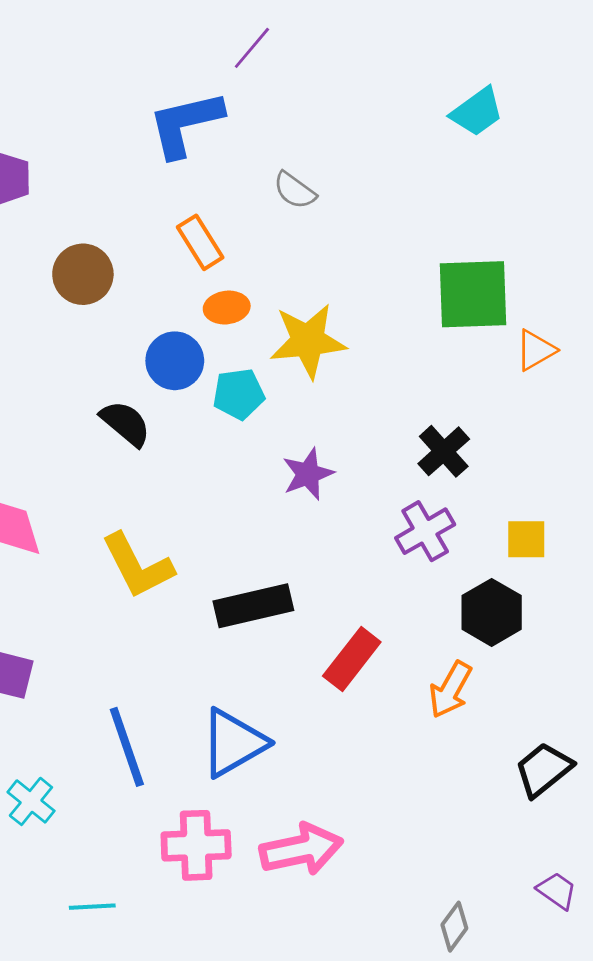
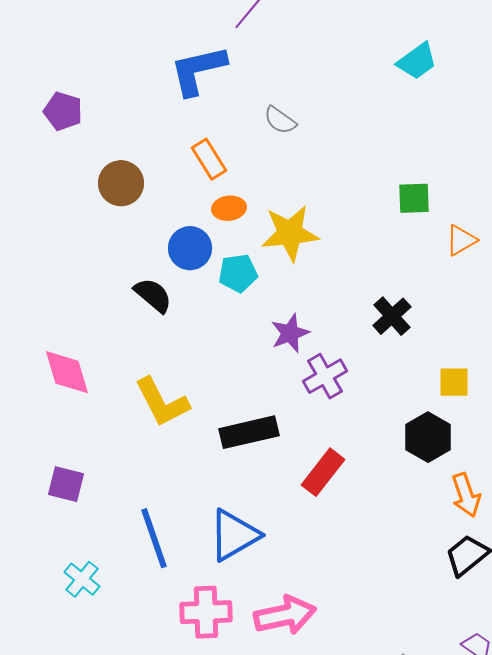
green square: (473, 294) -> (414, 198), size x0.6
purple cross: (425, 531) -> (325, 376), moved
orange arrow: (450, 690) -> (466, 495), moved, turned -48

